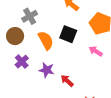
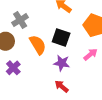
pink arrow: (96, 51) -> (90, 54), turned 112
purple star: (47, 70) -> (62, 63), moved

